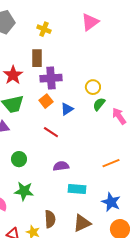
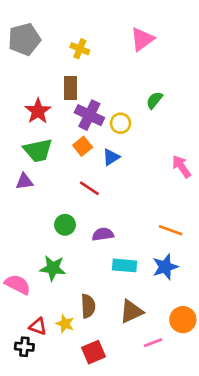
purple cross: (51, 78) -> (89, 115), turned 30
yellow circle: (93, 87) -> (121, 123), moved
green semicircle: (99, 104) -> (154, 100), moved
green circle: (19, 159) -> (65, 225), moved
orange line: (111, 163) -> (171, 230), turned 42
blue star: (111, 202) -> (165, 267), moved, turned 30

